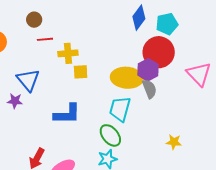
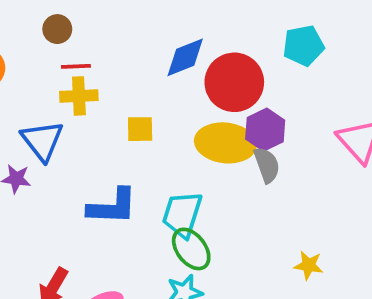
blue diamond: (139, 18) -> (185, 57), moved, turned 30
red circle: (159, 52) -> (234, 82), moved
yellow cross: (68, 53) -> (79, 96), moved
cyan trapezoid: (120, 109) -> (182, 214), moved

